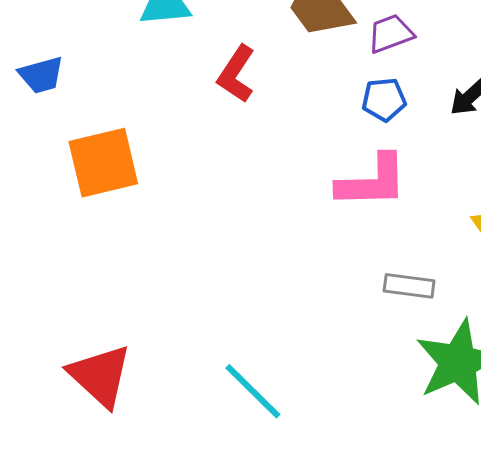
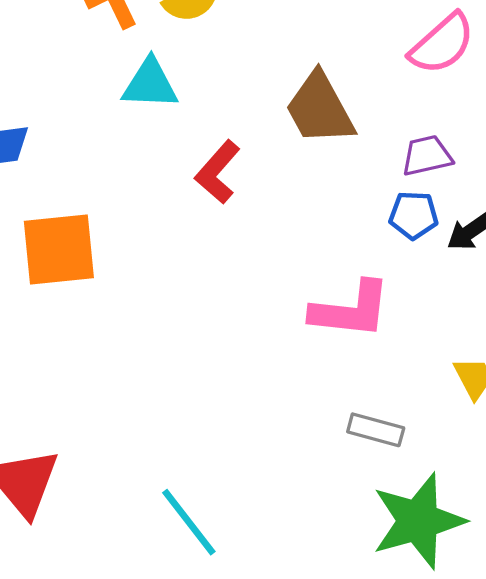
purple trapezoid: (391, 34) -> (427, 156), moved
blue pentagon: (384, 100) -> (414, 215), moved

